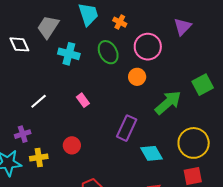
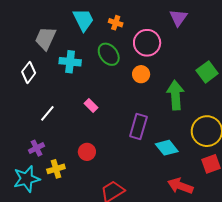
white diamond: (19, 44) -> (29, 72), moved, turned 70
green arrow: (168, 103) -> (175, 95), turned -44

